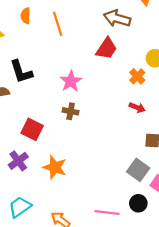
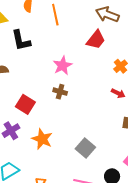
black L-shape: (21, 72) -> (21, 40), moved
gray square: (138, 170) -> (85, 148), moved

